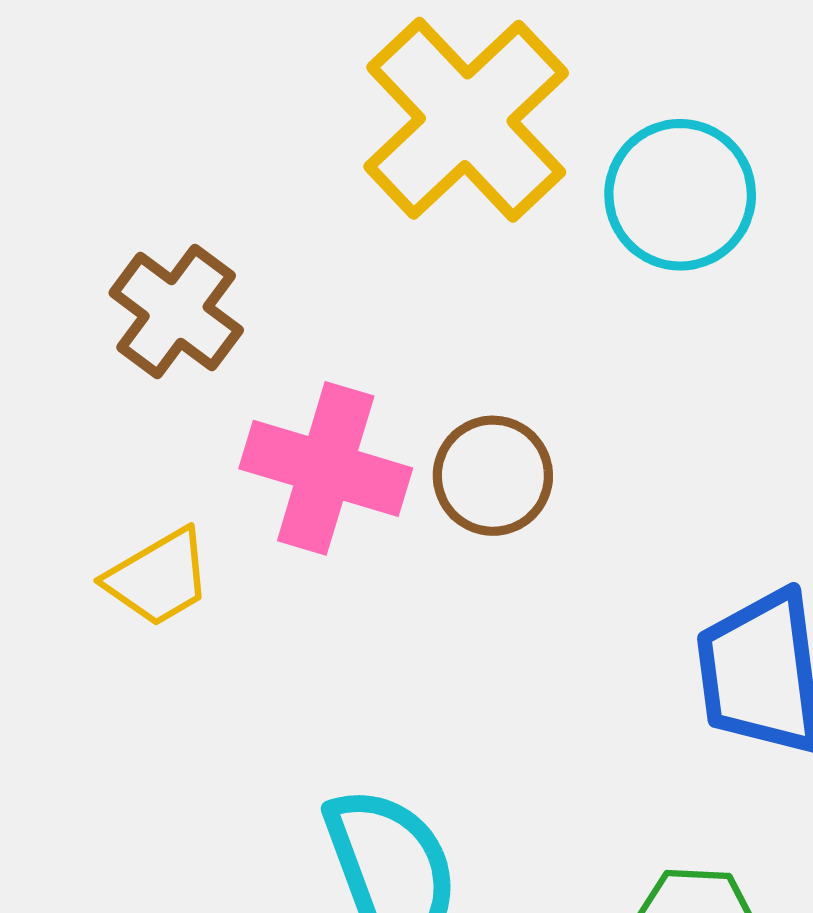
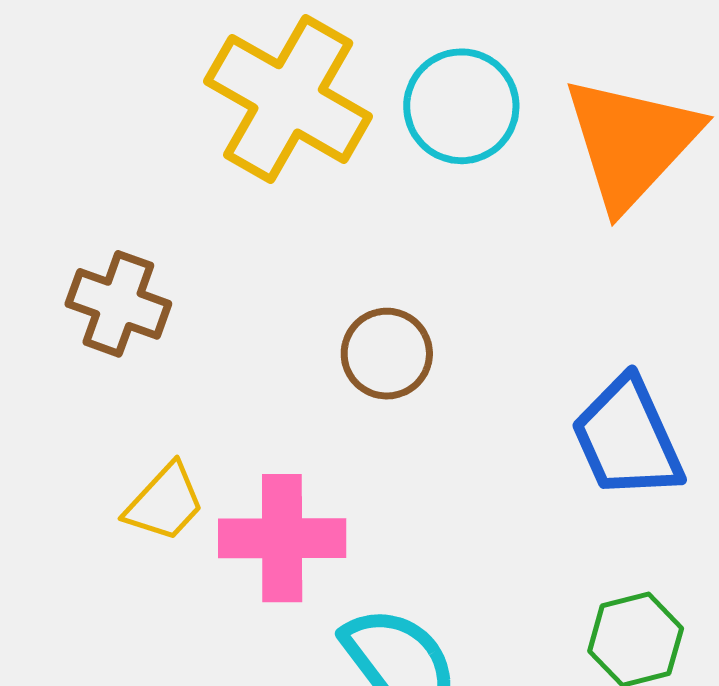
pink cross: (326, 468) -> (282, 538), moved

